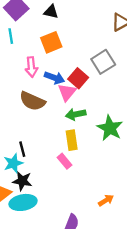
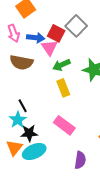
gray square: (103, 62) -> (76, 26), moved
pink rectangle: (64, 161) -> (64, 125), moved, size x1.5

